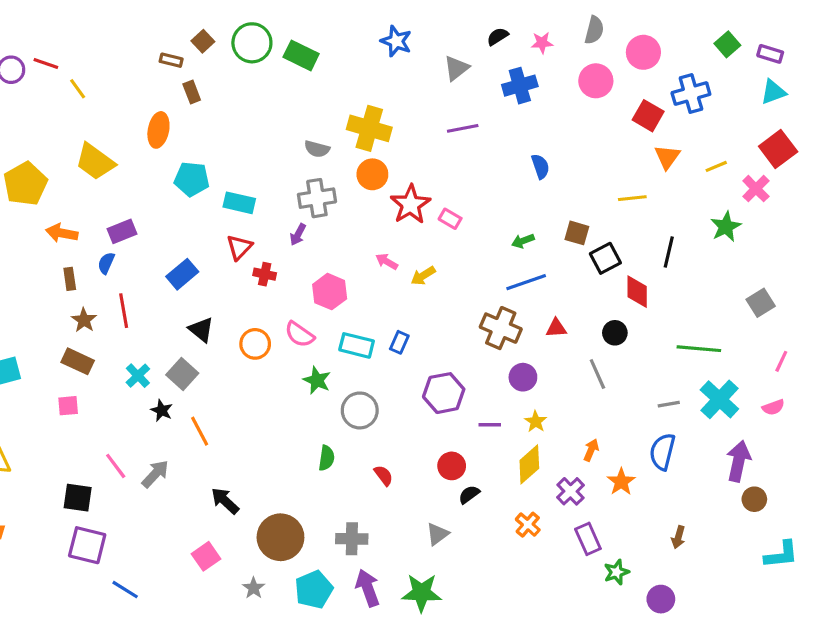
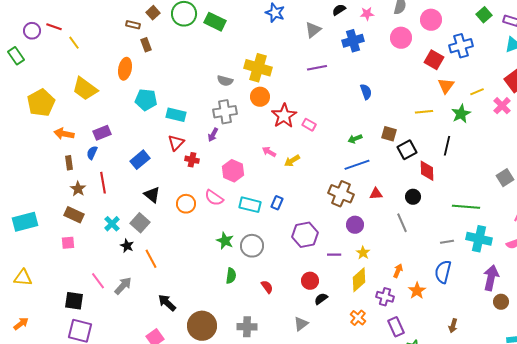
green star: (726, 227) -> (461, 114), moved
green star: (317, 380) -> (225, 241), moved
cyan cross: (719, 399) -> (479, 239), turned -30
purple cross: (571, 491) -> (385, 297), turned -30

